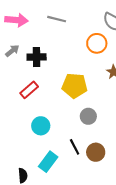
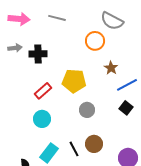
gray arrow: (12, 51) -> (15, 48), turned 32
red rectangle: (29, 90) -> (43, 91), moved
black line: (75, 147) -> (74, 149), moved

